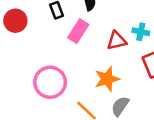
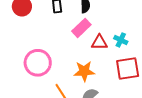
pink rectangle: (78, 31) -> (81, 28), moved

